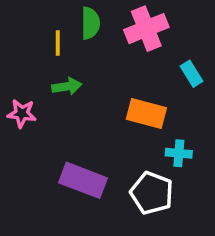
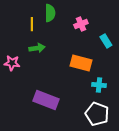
pink cross: (146, 29) -> (81, 24), moved, size x0.6
white pentagon: (152, 193) -> (97, 114), moved

